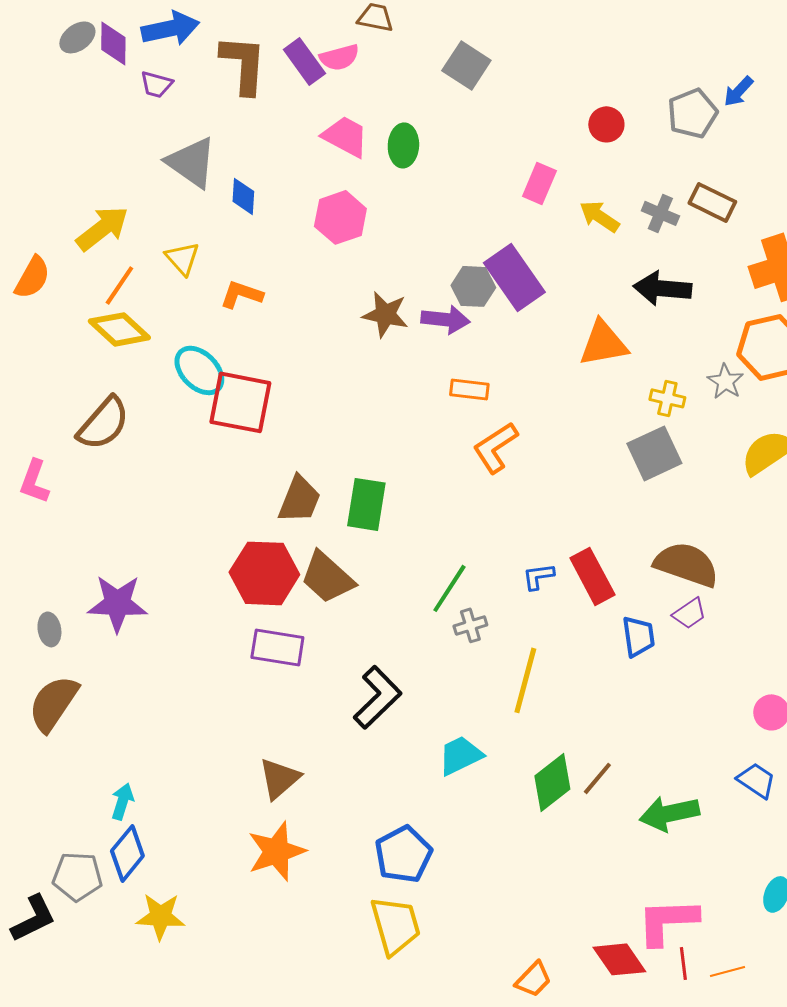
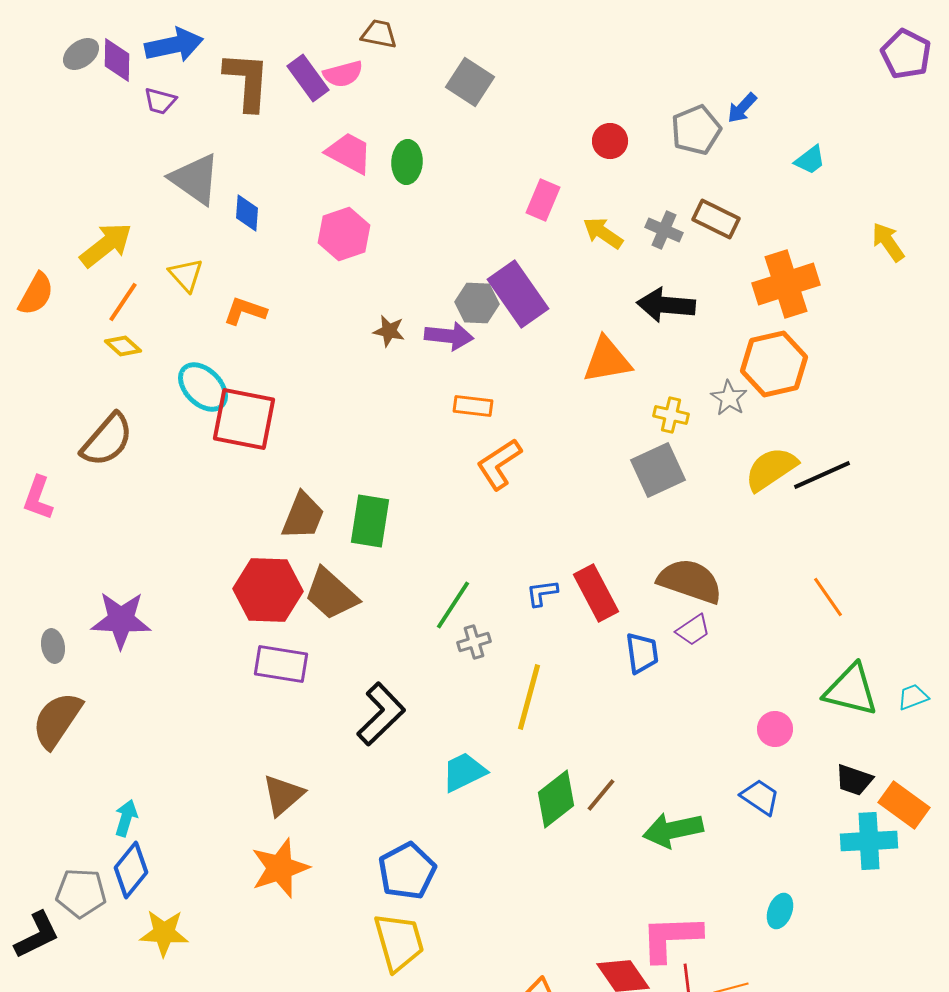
brown star: (385, 314) -> (389, 331), size x0.7
yellow diamond: (119, 329) -> (123, 346), size x0.6

